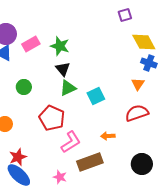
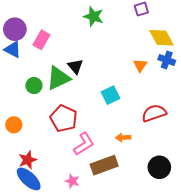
pink rectangle: (31, 44) -> (41, 40), turned -30
green star: (60, 46) -> (93, 16), moved
orange triangle: (138, 84) -> (140, 65), moved
green triangle: (68, 88) -> (58, 78), moved, size x1.4

